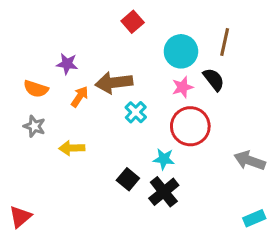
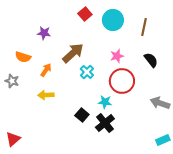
cyan circle: (181, 51) -> (113, 20), moved
purple star: (67, 64) -> (44, 33), moved
black semicircle: (214, 79) -> (151, 60), moved
brown arrow: (114, 83) -> (73, 53), turned 145
orange arrow: (80, 97) -> (46, 70), moved
gray star: (34, 126) -> (12, 81), moved

